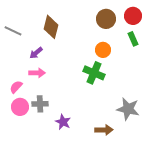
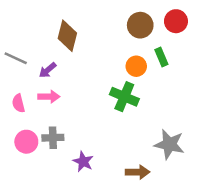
gray line: (13, 31) -> (16, 58), moved
green rectangle: (133, 39) -> (161, 57), moved
pink semicircle: (16, 87) -> (18, 103), moved, turned -56

